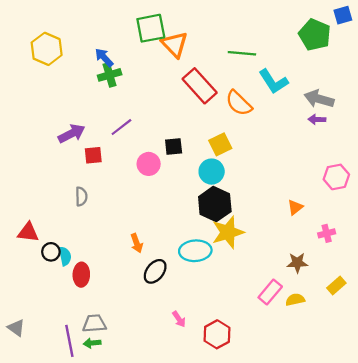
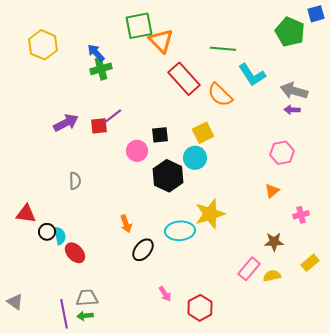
red square: (93, 155) -> (99, 126), moved
pink hexagon: (336, 177) -> (282, 153), moved
black hexagon: (215, 204) -> (168, 176), moved
red ellipse: (81, 275) -> (75, 253), turned -45

